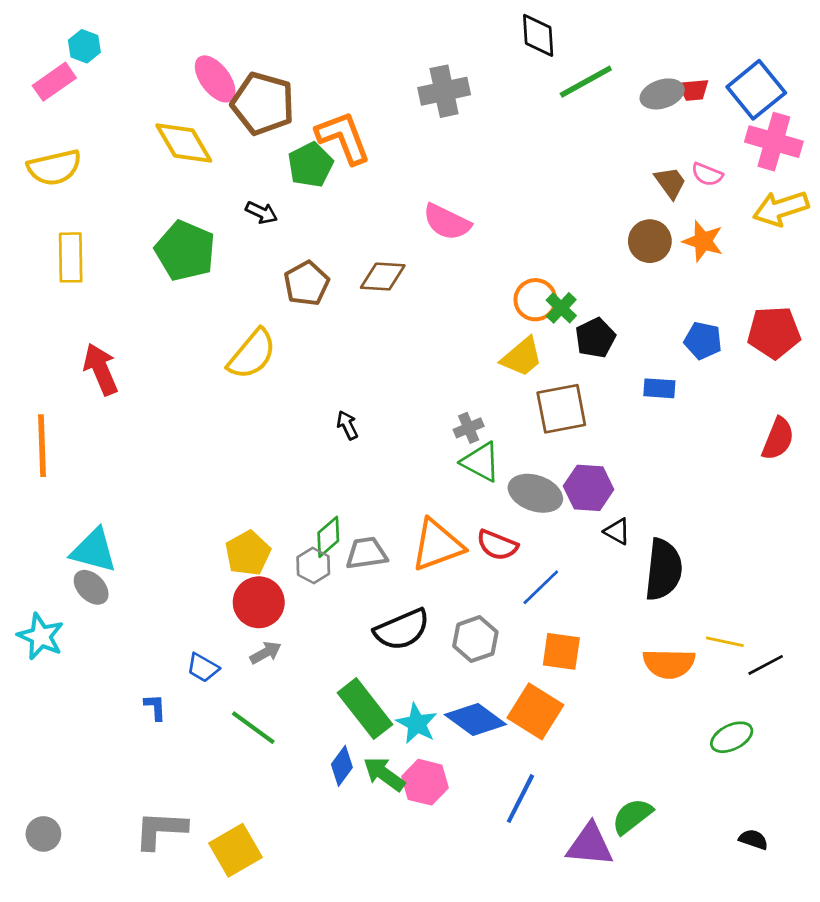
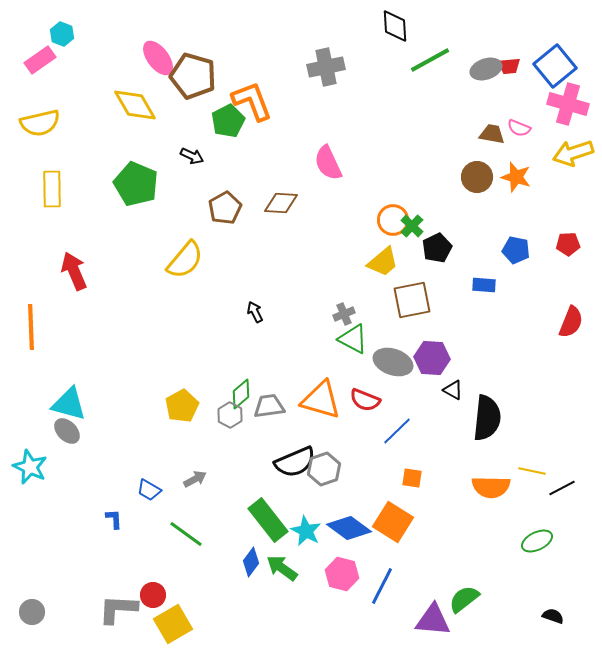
brown trapezoid: (670, 183) -> (492, 134), turned -44
pink semicircle: (447, 222) -> (328, 163), turned 39
red pentagon: (774, 332) -> (568, 244), size x0.6
orange triangle: (437, 545) -> (321, 400), turned 36
red circle: (259, 602) -> (153, 595), moved, size x0.7
gray hexagon: (475, 639) -> (324, 469), moved
orange square: (561, 651) -> (412, 478), size x0.7
pink hexagon: (425, 782) -> (342, 574), moved

